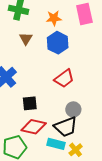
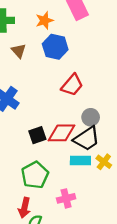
black square: (30, 103) -> (37, 135), moved
red diamond: (34, 127) -> (61, 133), moved

